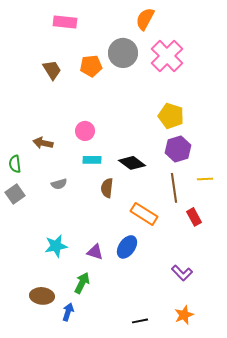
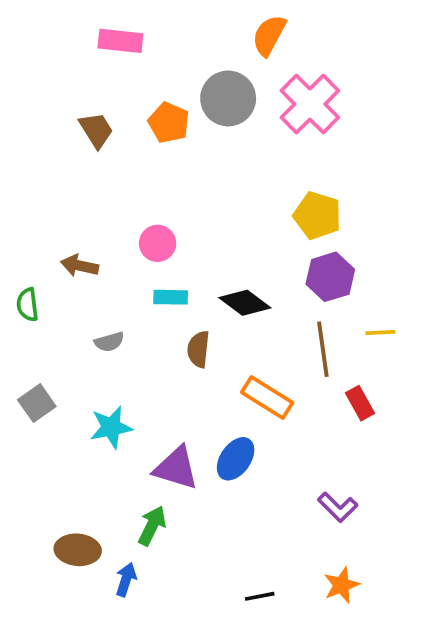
orange pentagon: (91, 66) -> (169, 123), turned 30
gray square: (15, 194) -> (37, 403), moved
cyan star: (56, 246) -> (111, 427), moved
purple triangle: (95, 252) -> (176, 468), size x1.5

